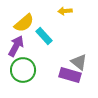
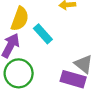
yellow semicircle: (24, 23) -> (20, 19), turned -30

